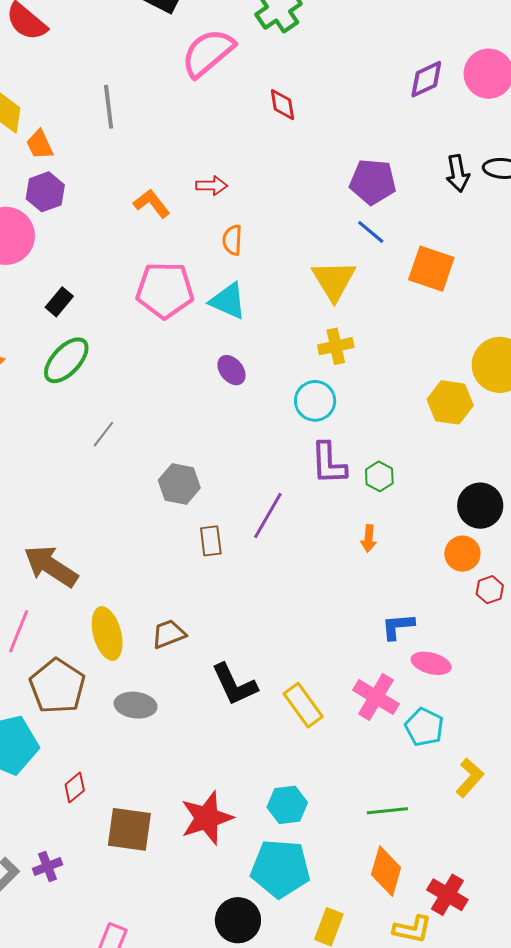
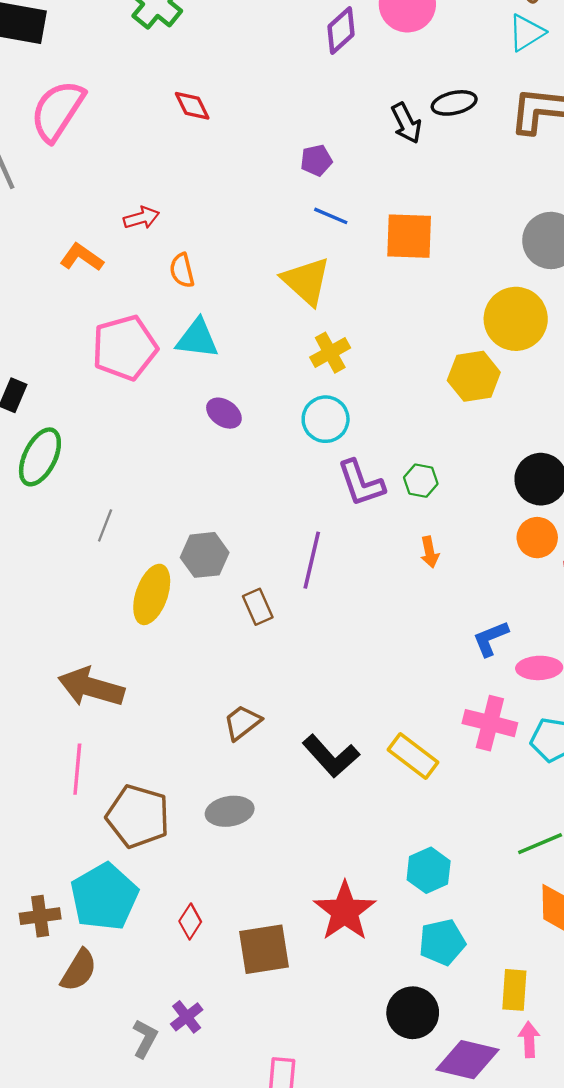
pink semicircle: (208, 53) -> (57, 111), moved
purple pentagon: (373, 182) -> (316, 160), size x0.6
yellow ellipse: (107, 633) -> (152, 594), moved, turned 51
cyan pentagon: (280, 869) -> (442, 942), size x0.7

